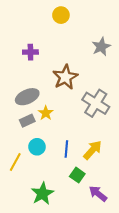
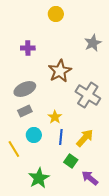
yellow star: (46, 113) -> (55, 117), moved
yellow line: (15, 162) -> (14, 149), turned -60

